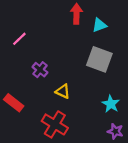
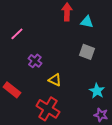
cyan triangle: (99, 25) -> (87, 22), turned 32
gray square: (99, 59) -> (87, 52), size x0.7

